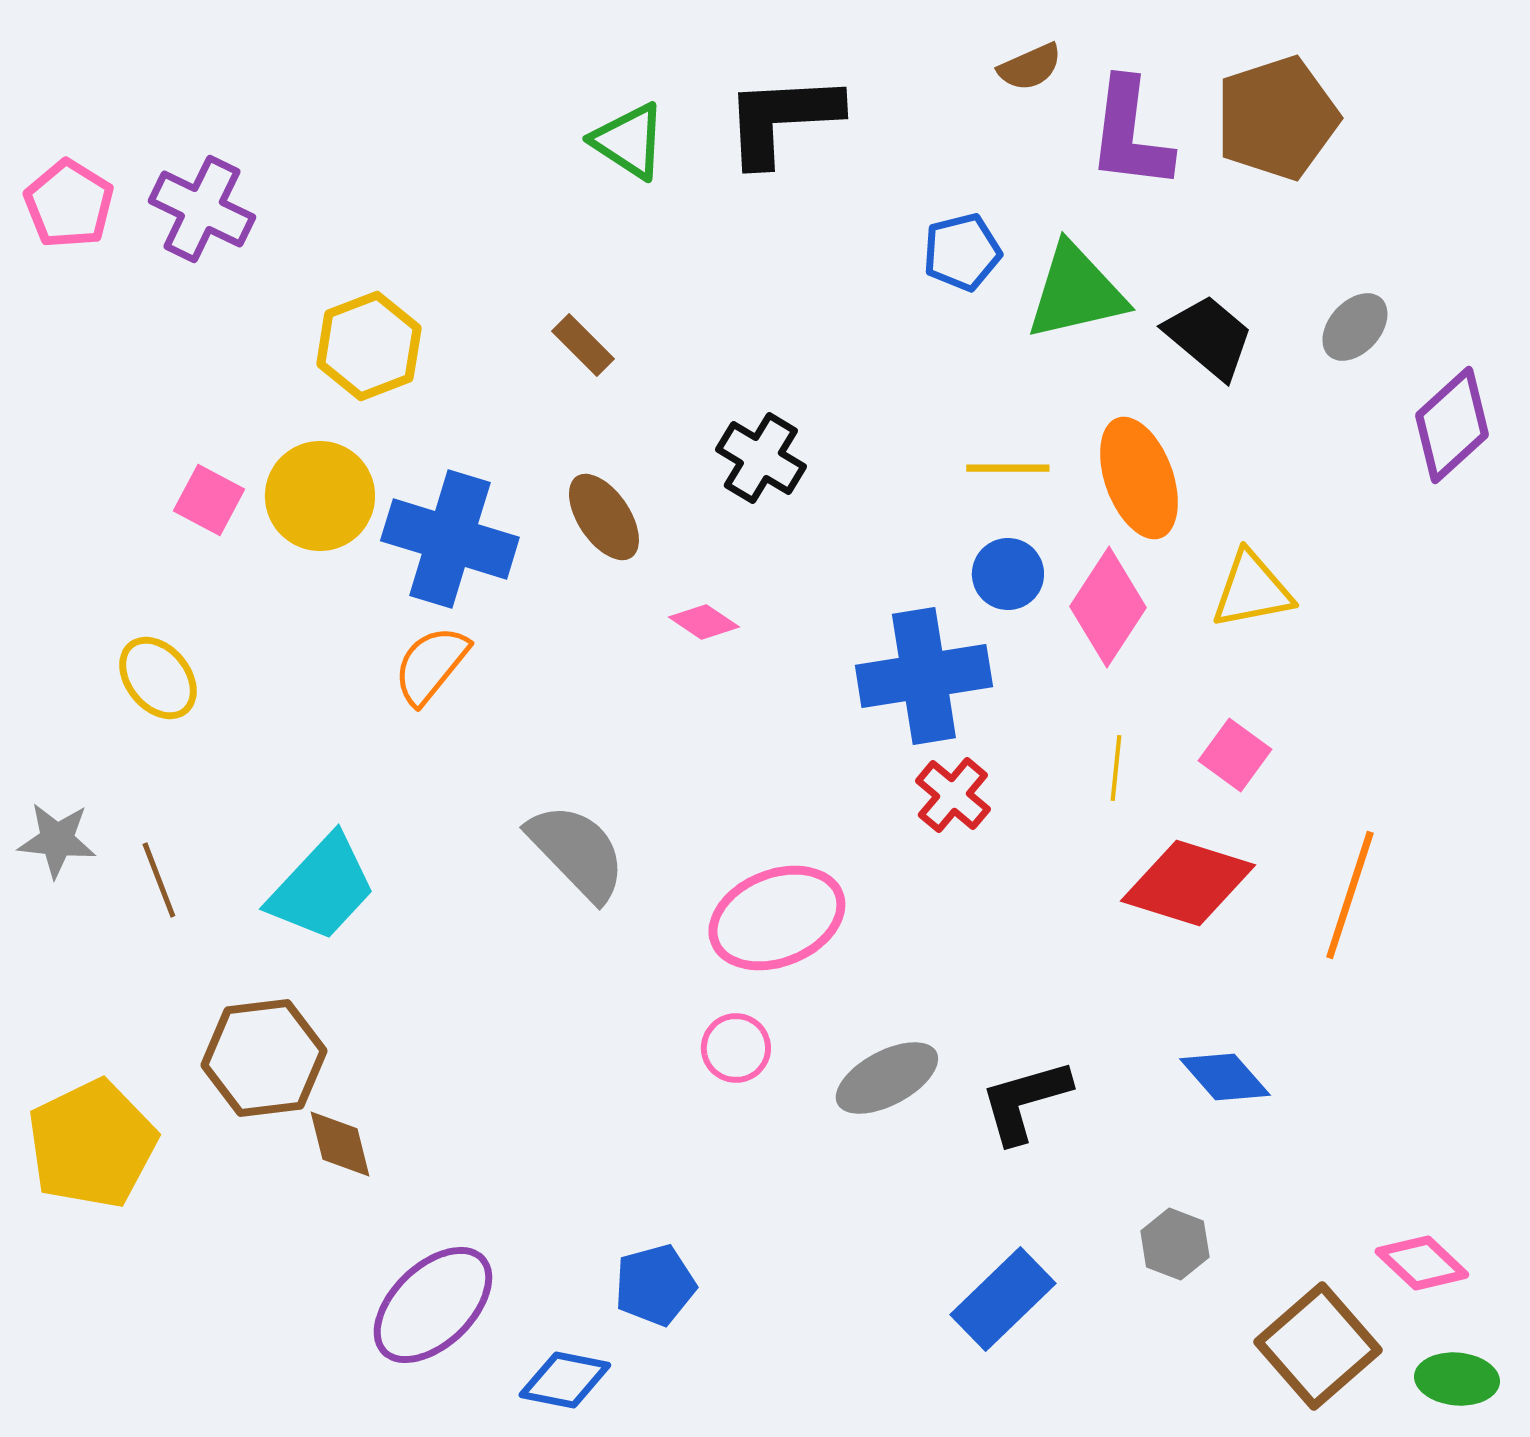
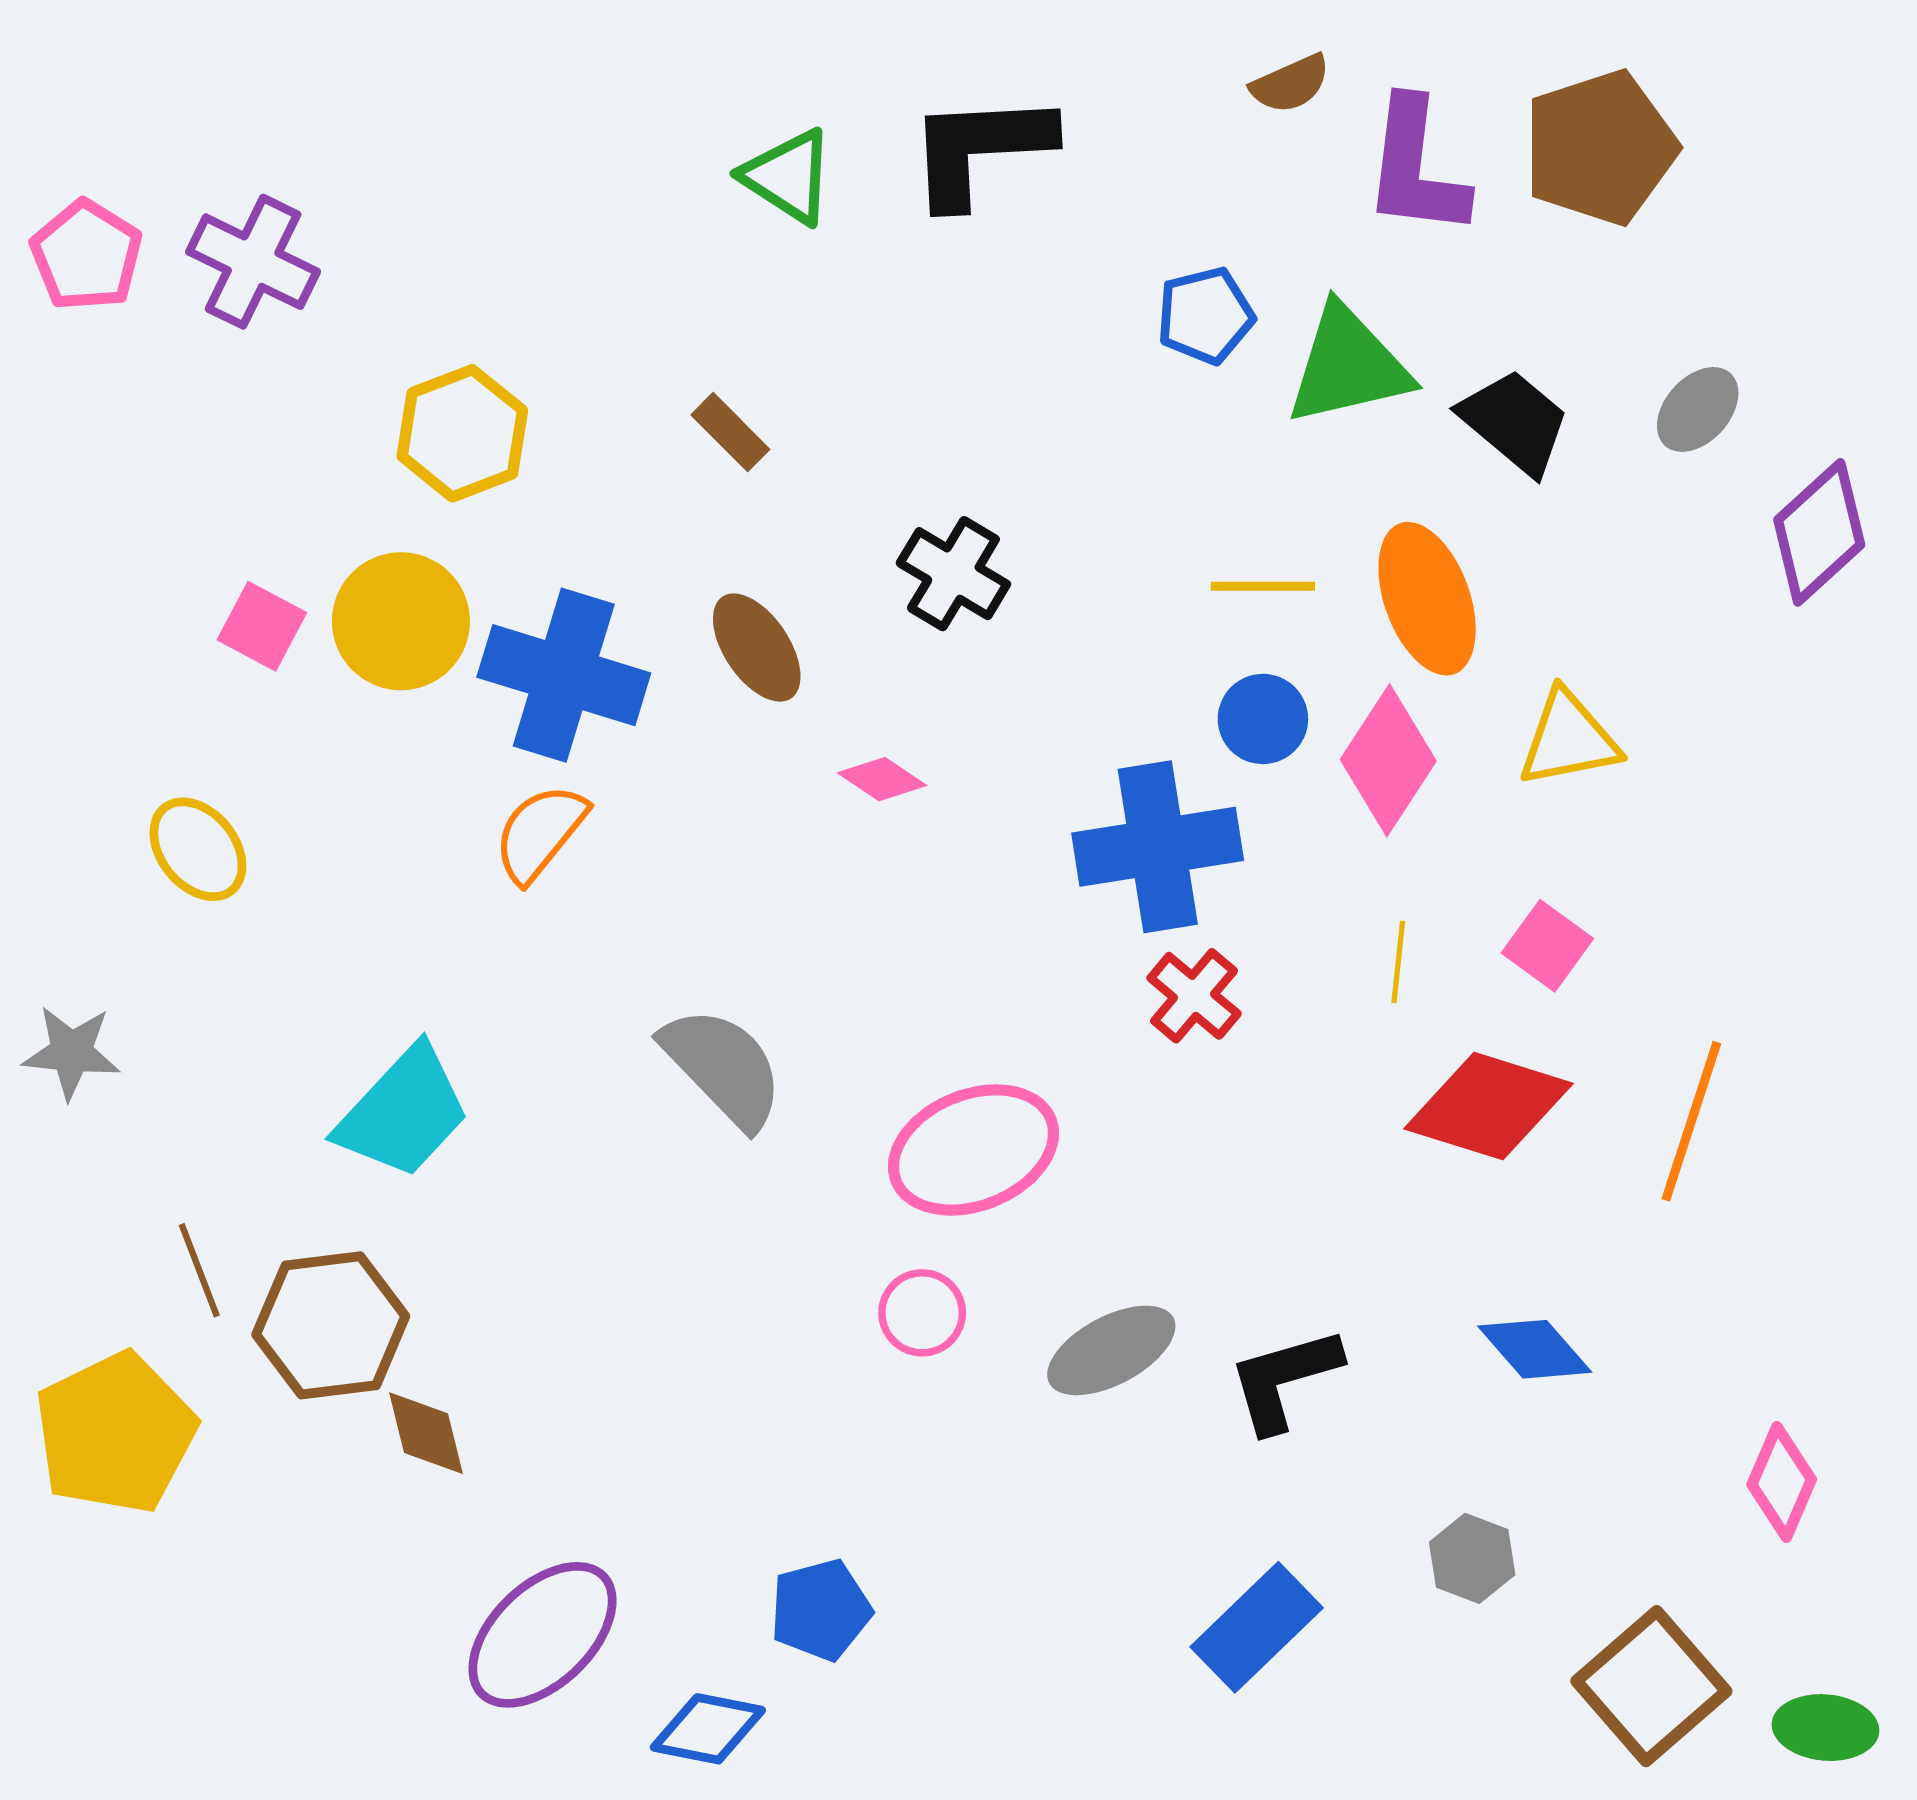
brown line: (159, 880) -> (199, 1270), moved
pink diamond: (1422, 1263) -> (1782, 1482), moved, turned 70

